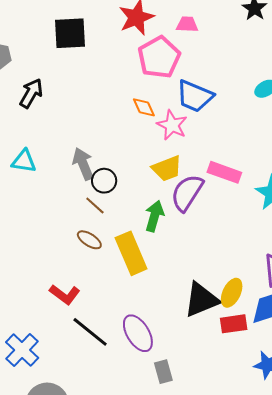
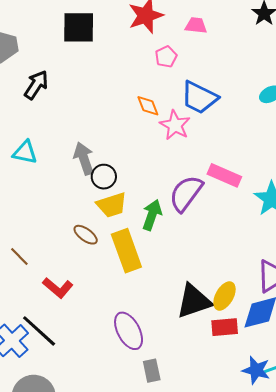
pink pentagon: (159, 57) -> (166, 57), size x0.5
yellow trapezoid: (167, 168) -> (112, 205), moved
brown line: (95, 205) -> (19, 257), moved
black line: (90, 332) -> (39, 331), moved

